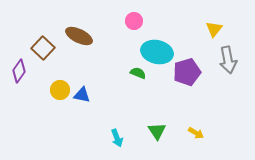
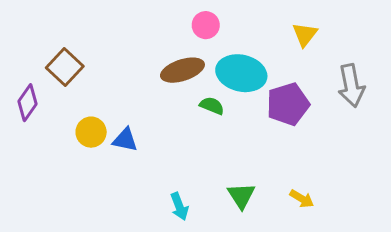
yellow triangle: (214, 29) -> (305, 34), moved
brown ellipse: (79, 36) -> (182, 70), moved, turned -44

